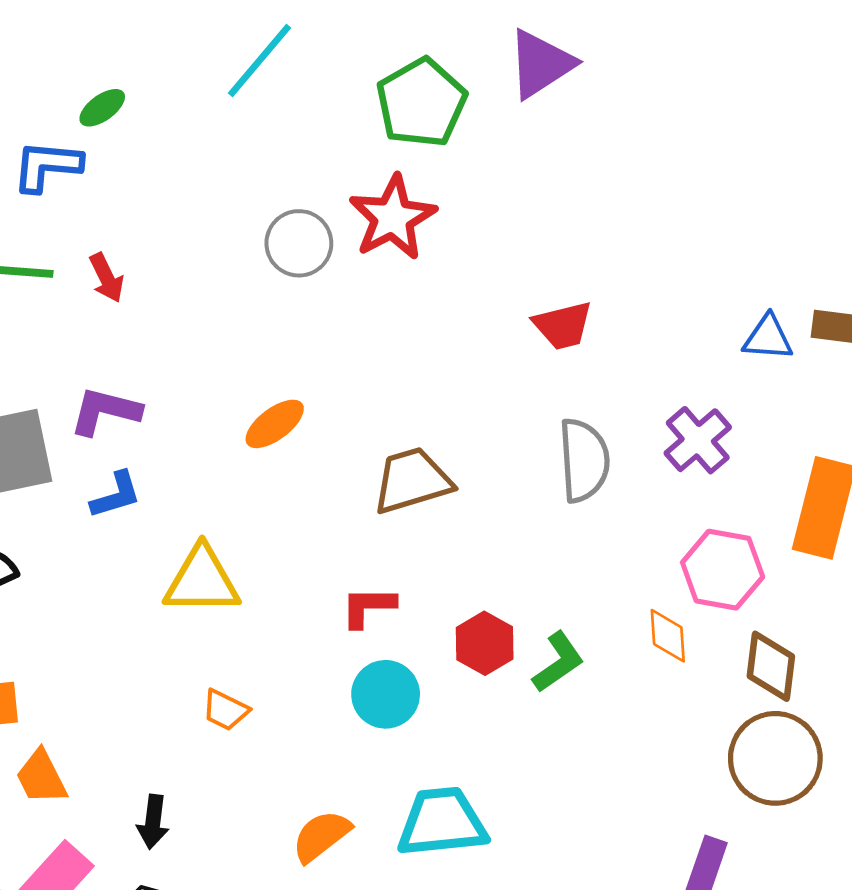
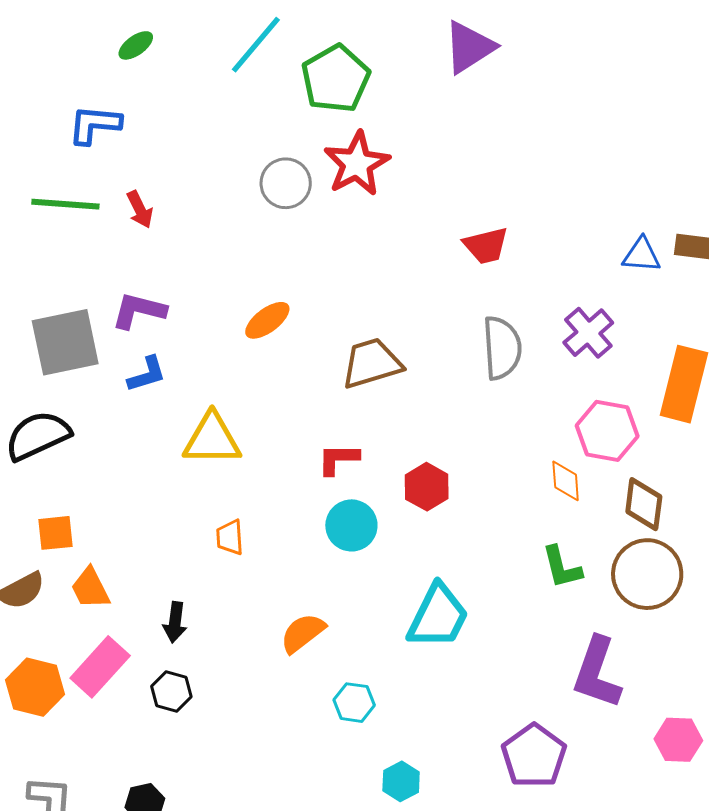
green pentagon: (421, 103) -> (336, 79), moved
green ellipse: (102, 108) -> (136, 45), moved
green L-shape: (558, 662) -> (562, 567), moved, turned 111
orange trapezoid: (225, 710) -> (230, 537), turned 60
cyan trapezoid: (442, 822) -> (438, 616), moved, turned 122

